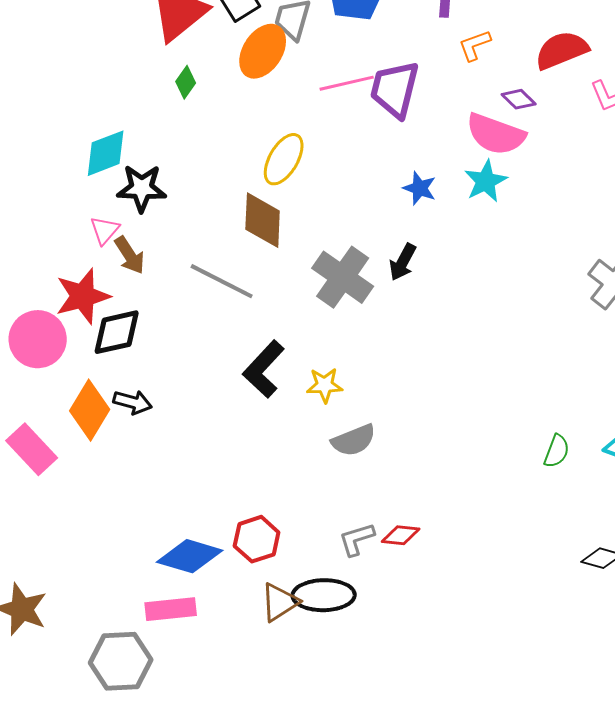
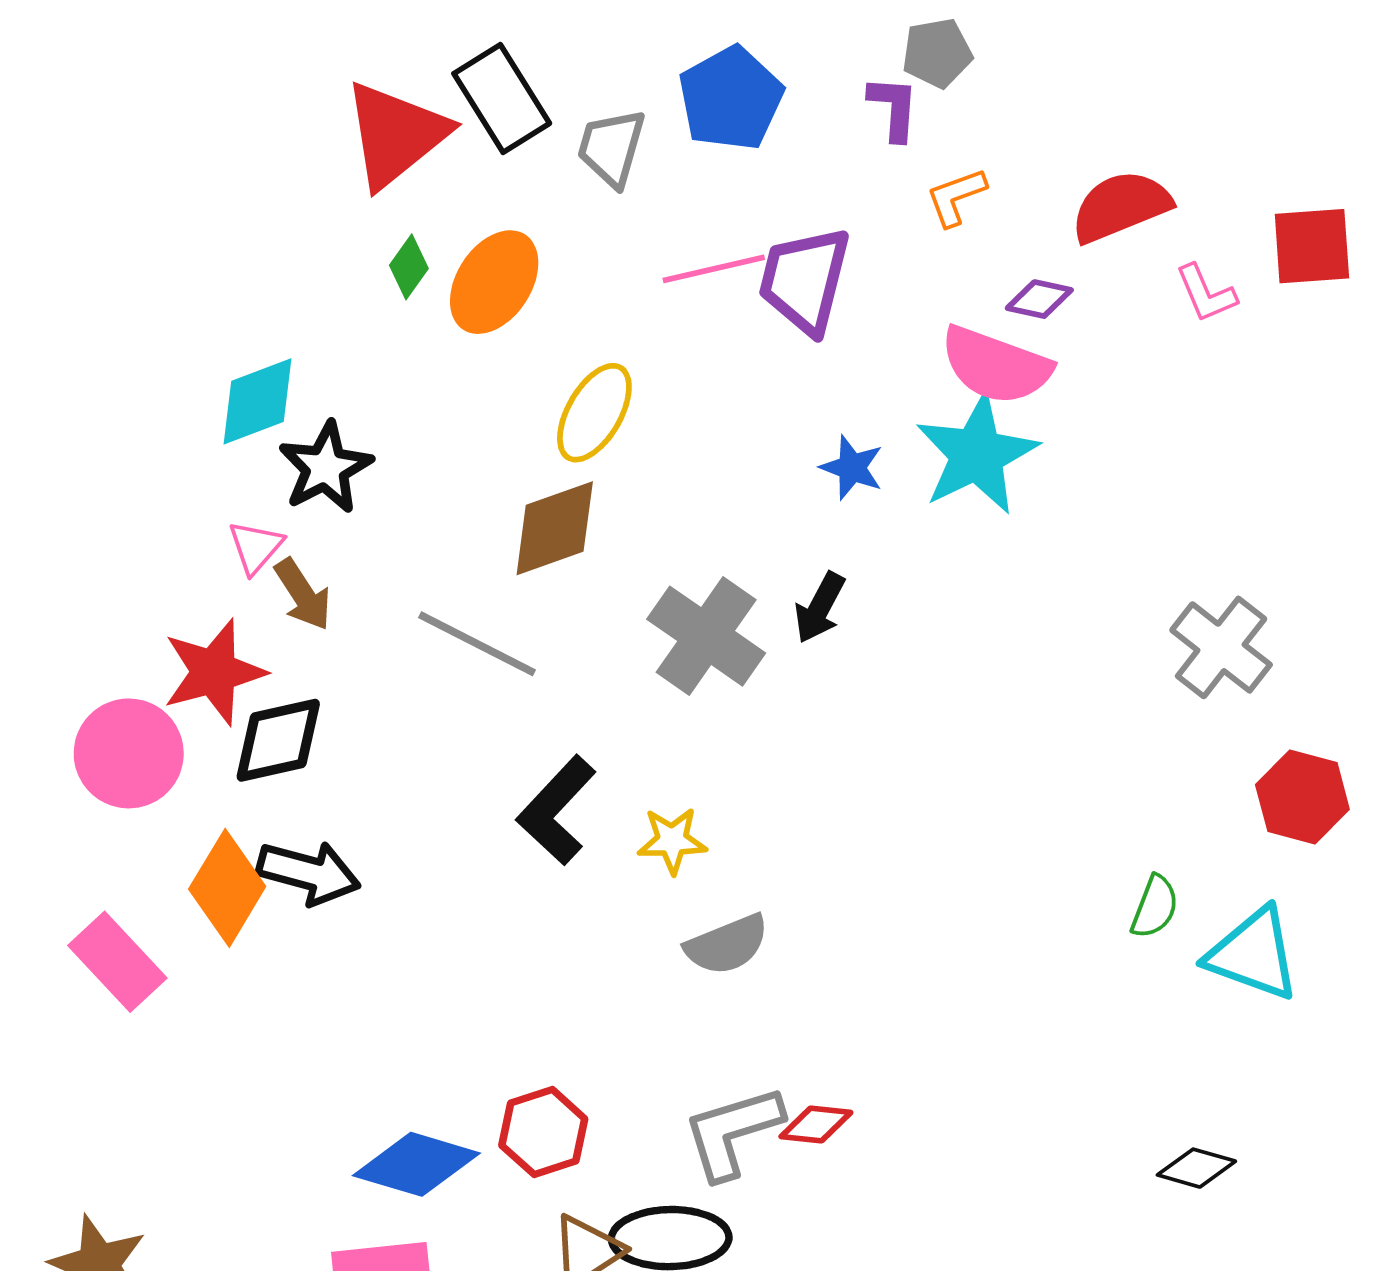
orange ellipse: (263, 51) -> (494, 282), moved
purple diamond: (519, 99) -> (1039, 299), turned -32
cyan star: (486, 181) -> (977, 454), size x1.5
black star: (142, 188) -> (326, 468), turned -30
brown diamond: (263, 220) -> (555, 528), turned 68
black arrow: (133, 402) -> (309, 873), size x1.4
green semicircle: (557, 451) -> (1155, 907), moved
gray L-shape: (357, 539) -> (733, 1132), size x1.5

